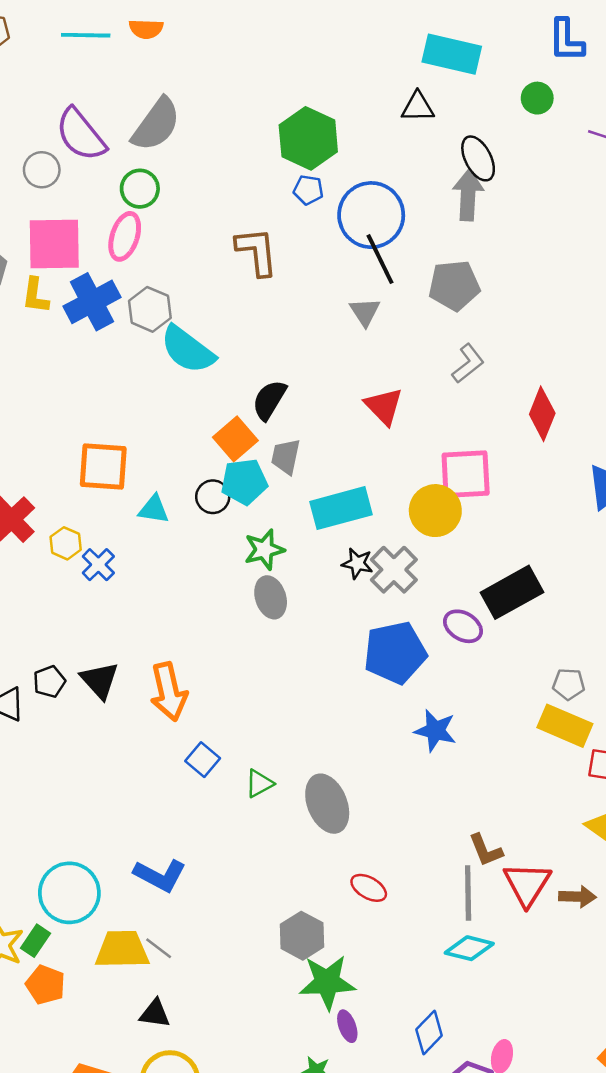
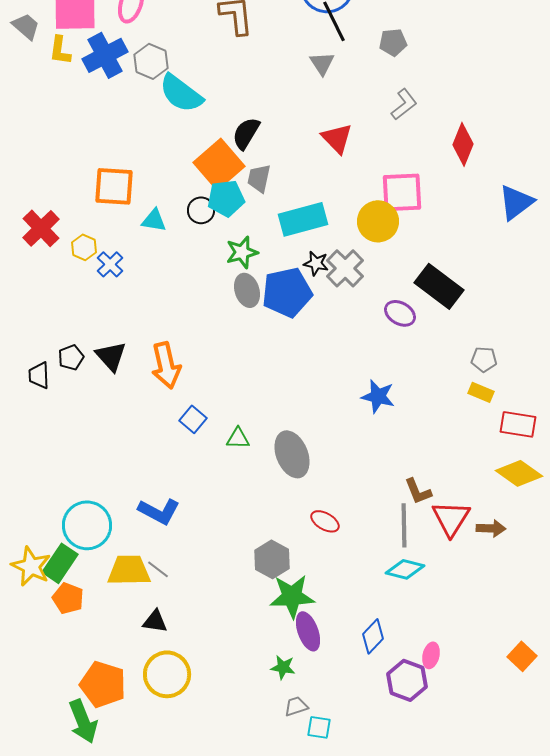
gray pentagon: (454, 285) -> (393, 42), size x0.7
orange square: (235, 439) -> (219, 164), size x1.4
black rectangle: (512, 592) -> (439, 286), turned 66
blue pentagon: (395, 653) -> (287, 292), moved
yellow rectangle: (565, 726) -> (481, 392), size x0.6
green triangle: (259, 783) -> (238, 438), turned 30
green rectangle: (35, 941) -> (60, 563), size x1.5
purple ellipse: (347, 1026) -> (308, 631), size x1.5

